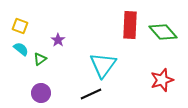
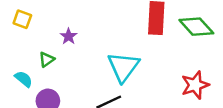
cyan semicircle: (21, 49) -> (24, 79), moved

